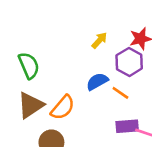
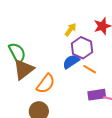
purple hexagon: (129, 62) -> (82, 48), moved
brown triangle: (30, 105) -> (24, 69), moved

